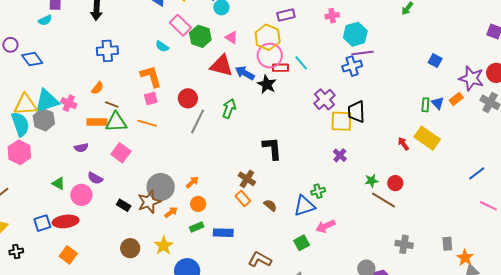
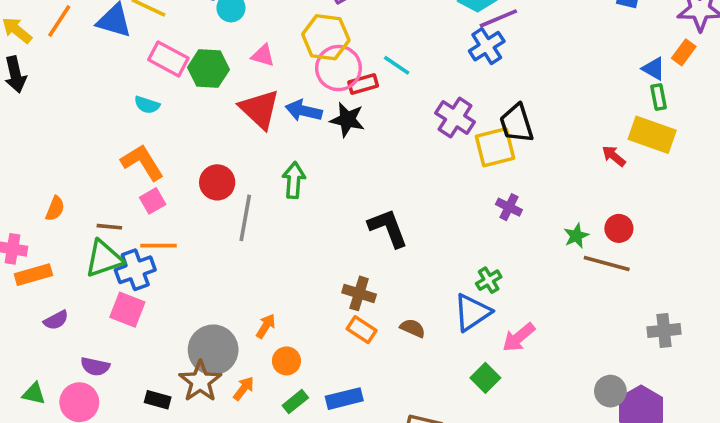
blue cross: (107, 51) -> (135, 270), moved
red triangle: (221, 66) -> (259, 109), turned 45
brown line: (112, 105) -> (109, 227), moved
green rectangle: (425, 105) -> (658, 97), moved
orange rectangle: (97, 122) -> (33, 275), moved

